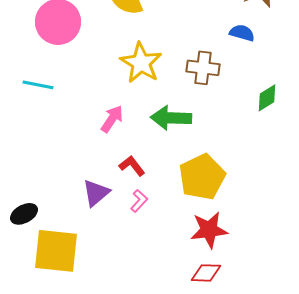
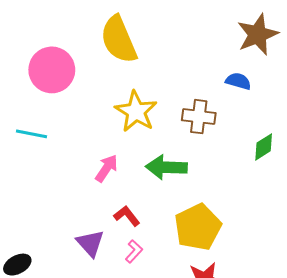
purple triangle: (96, 193) -> (90, 243), turned -32

